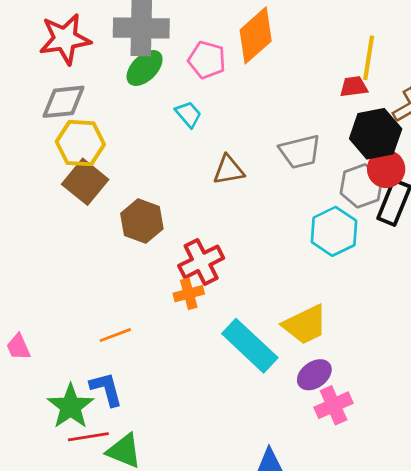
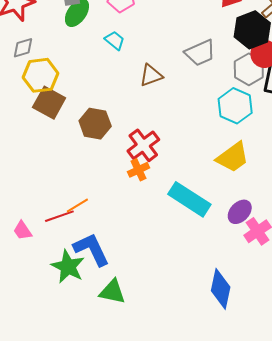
gray diamond: (63, 102) -> (23, 48), size x0.7
yellow trapezoid: (305, 325) -> (233, 157), moved
orange line: (115, 335) -> (77, 205), moved
blue L-shape: (106, 389) -> (91, 249), size x1.4
red line: (88, 437) -> (59, 216), moved

